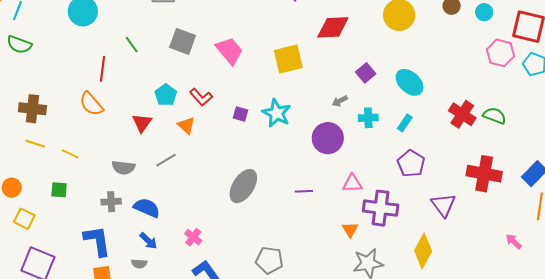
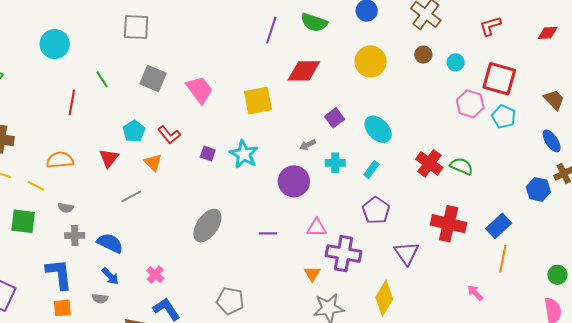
orange semicircle: (91, 104) -> (60, 160), moved, turned 124
gray semicircle: (123, 168) -> (66, 208), moved, size x0.7
green square: (59, 190) -> (23, 221), size x1.5

